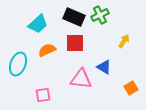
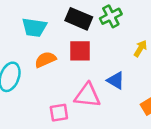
cyan trapezoid: (38, 24) -> (34, 27), turned 50
pink square: (43, 95) -> (59, 113), moved

